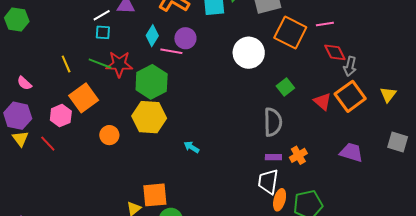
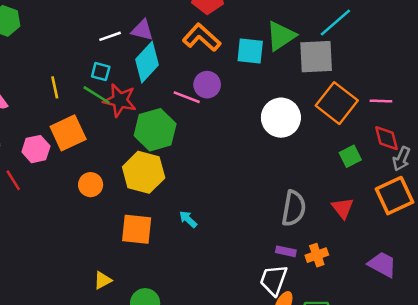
cyan square: (103, 32) -> (101, 72), moved
cyan diamond: (152, 36) -> (147, 62), moved, size x1.5
green square: (285, 87) -> (350, 156), moved
red triangle: (322, 101) -> (343, 208), moved
orange square: (155, 195) -> (137, 229), moved

